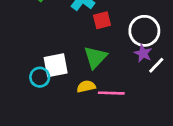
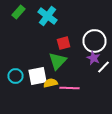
red square: (102, 20) -> (64, 43), moved
white square: (56, 65) -> (38, 76), moved

